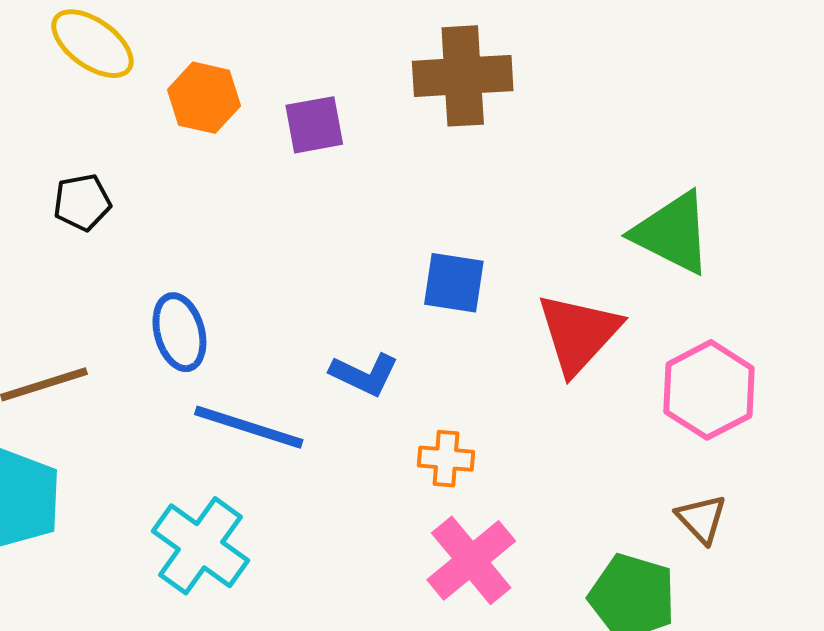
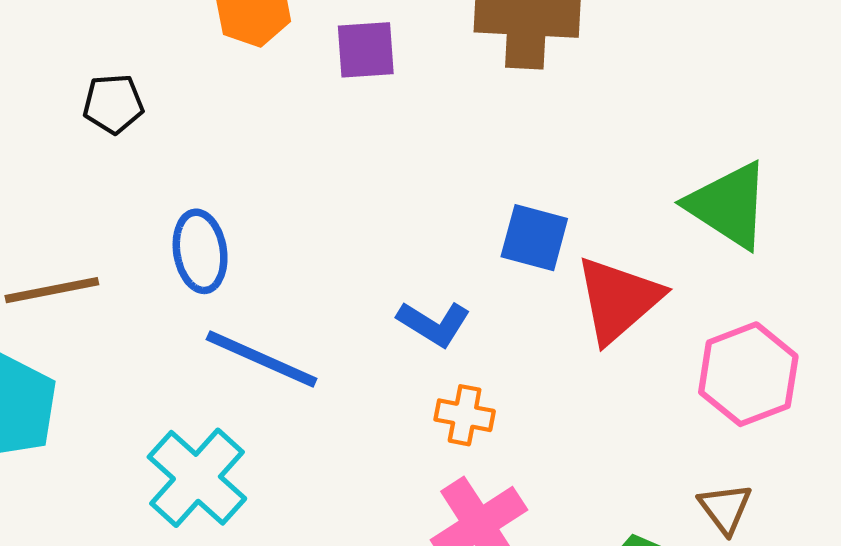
blue square: (454, 283) -> (534, 238), moved
blue L-shape: (364, 374) -> (434, 324), moved

